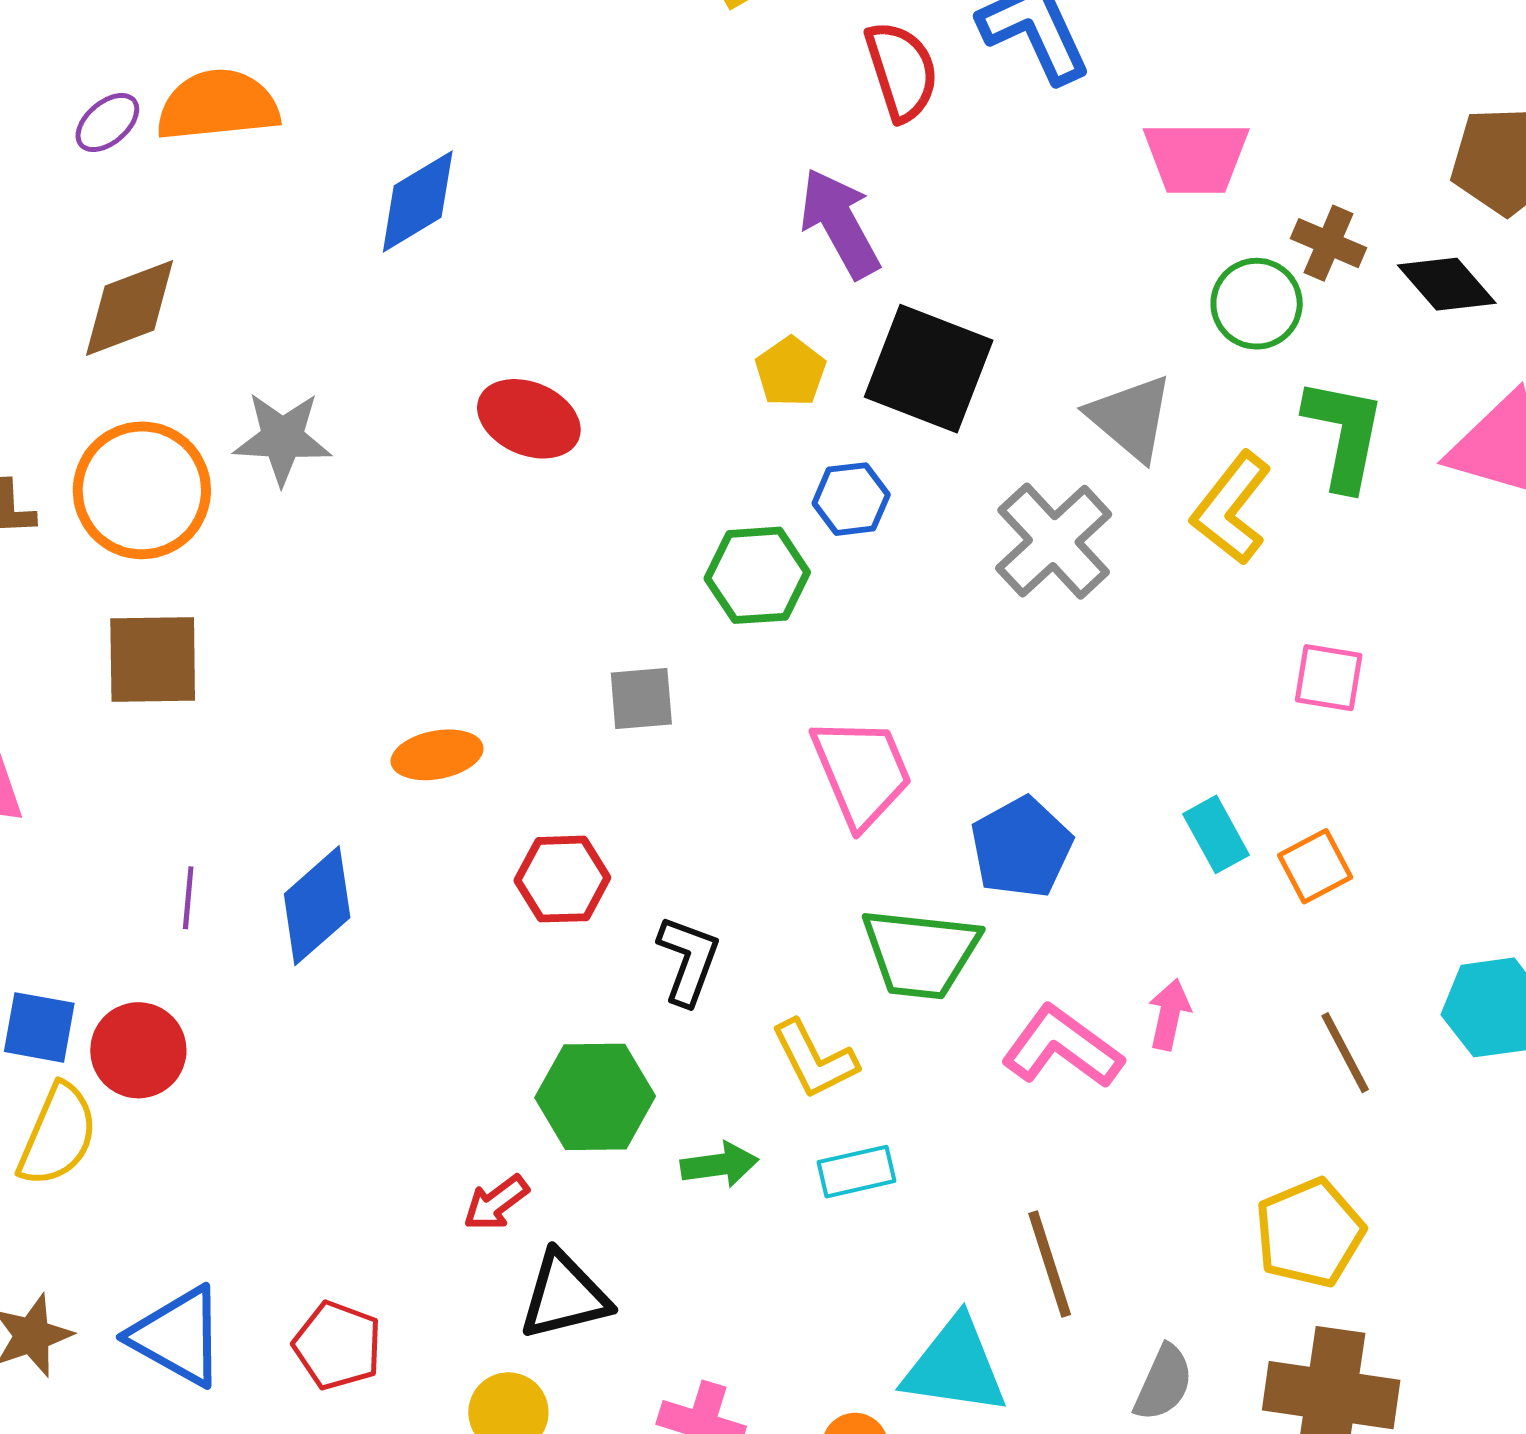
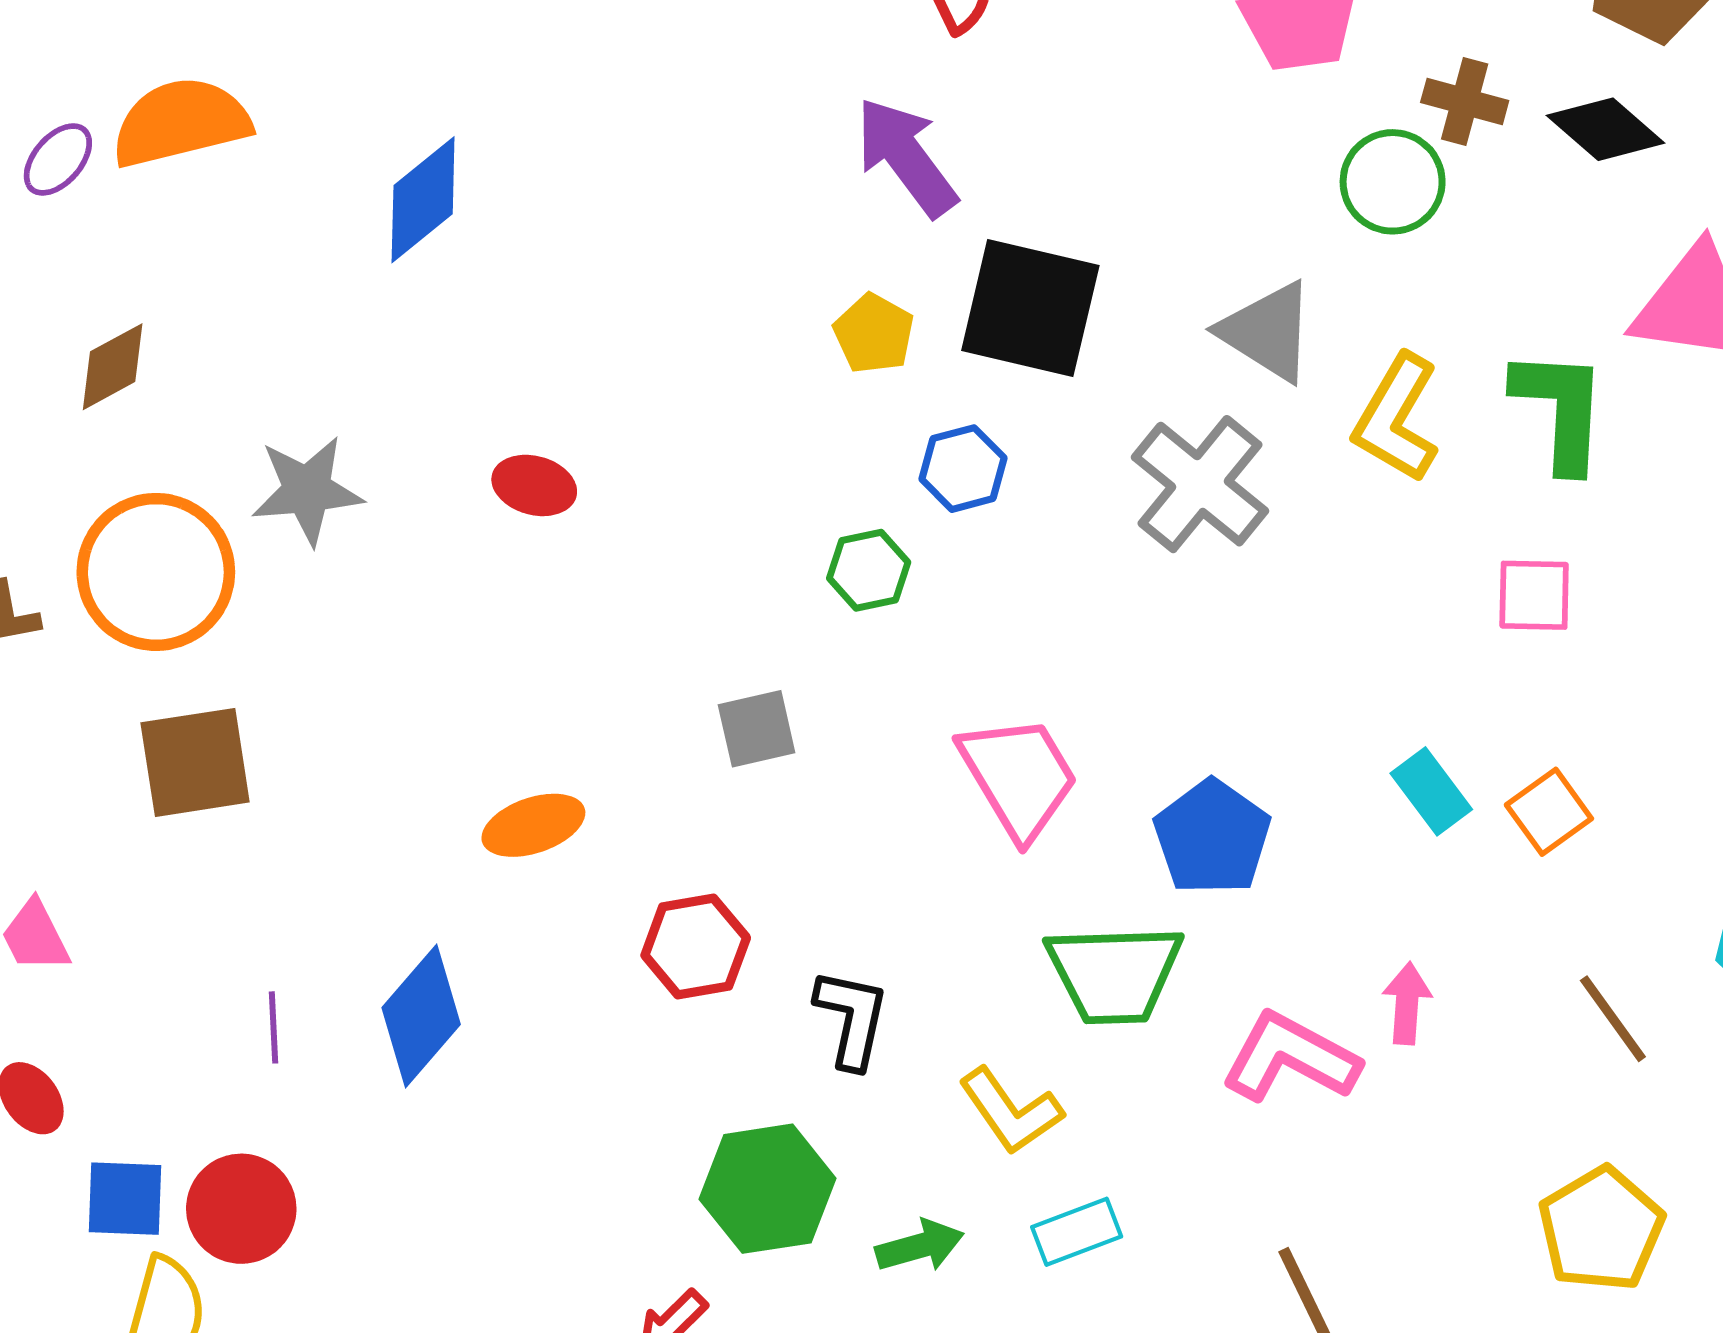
brown diamond: (129, 308) -> (113, 367), size x0.7
red ellipse: (529, 419) -> (534, 485), moved, size x0.7
green L-shape: (1344, 434) -> (1560, 410), moved
green hexagon: (757, 575) -> (869, 570), size x0.7

